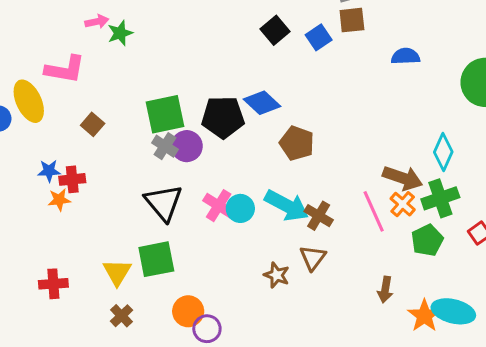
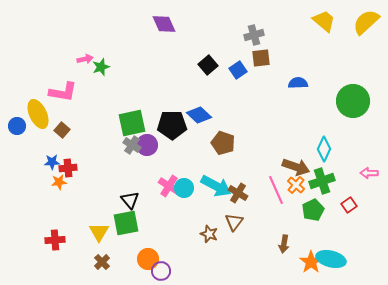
brown square: (93, 124) -> (62, 130), moved
black triangle: (164, 203) -> (130, 200), moved, size x0.7

